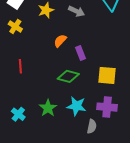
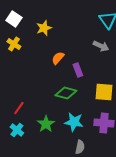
gray arrow: (76, 11) -> (101, 46), moved
red line: (20, 66) -> (19, 108), moved, turned 40
gray semicircle: (92, 126) -> (80, 147), moved

